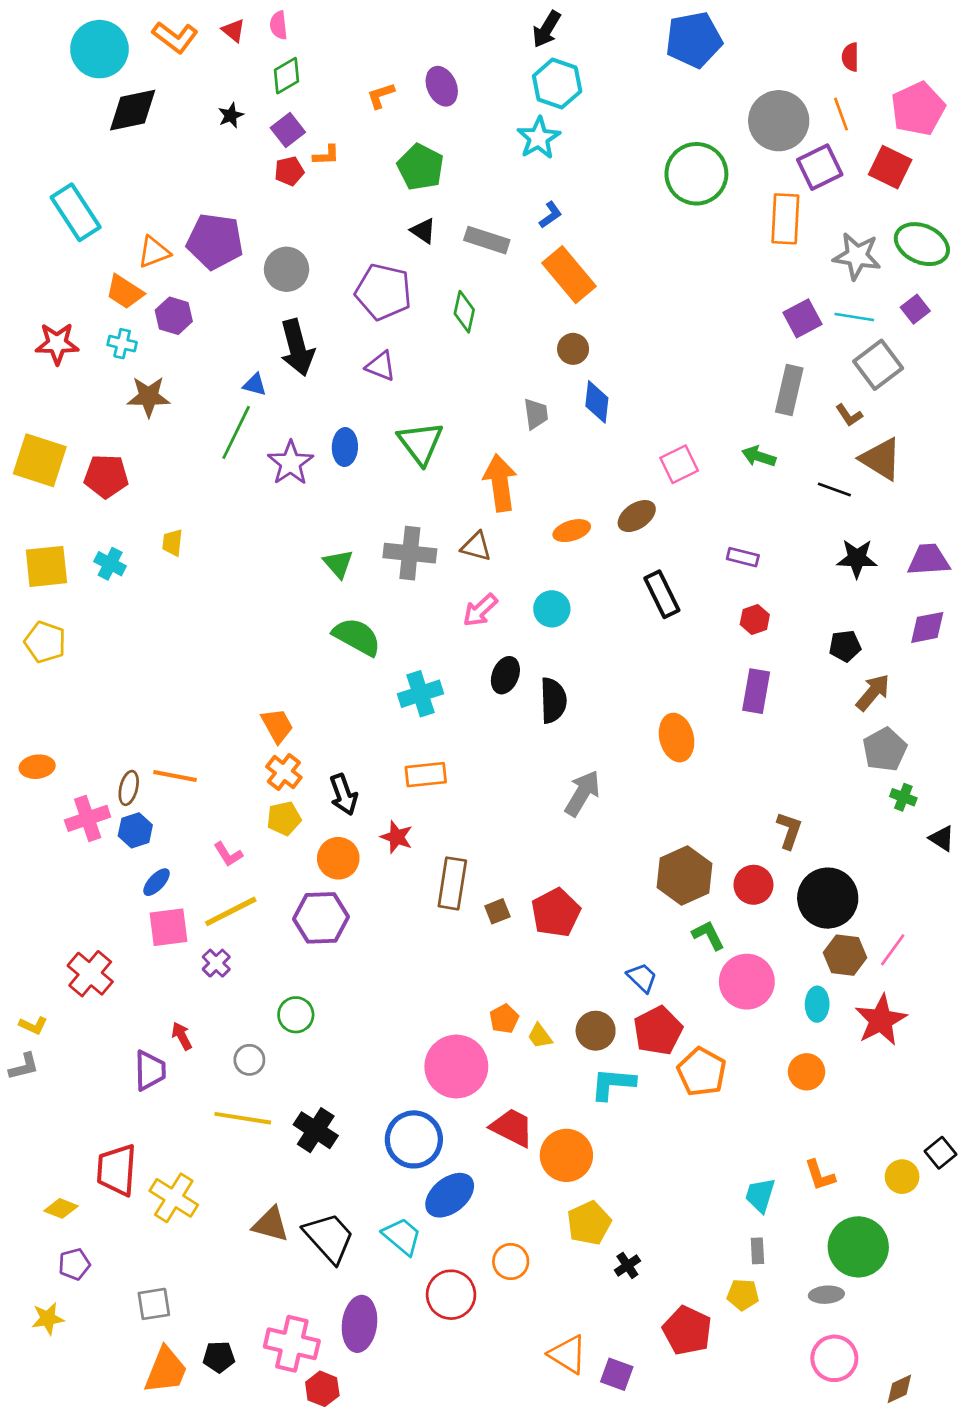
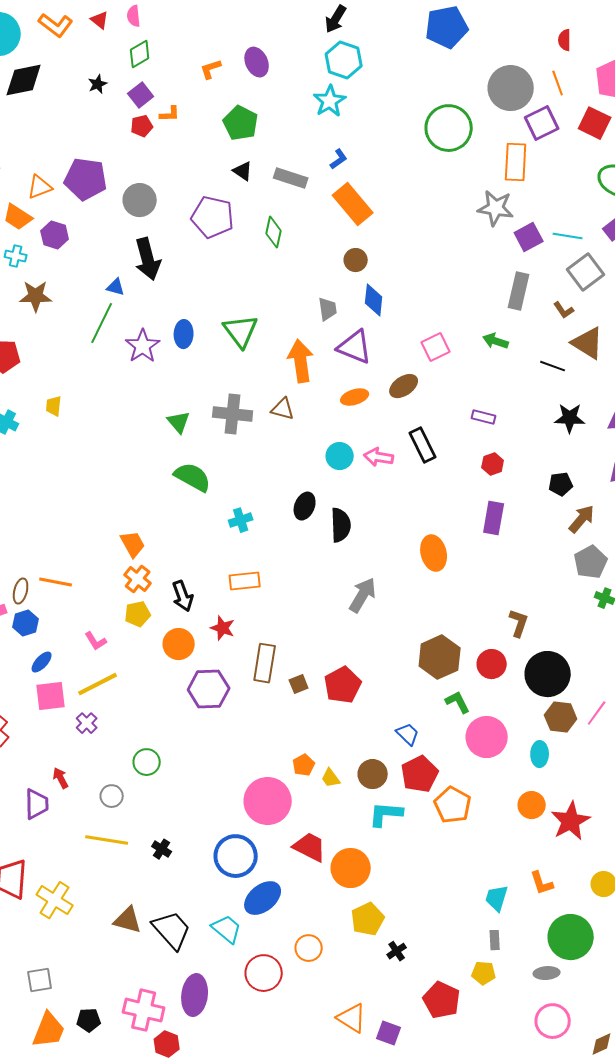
gray star: (857, 256) -> (496, 208), moved
purple triangle: (381, 366) -> (355, 347), moved, size x1.5
pink arrow: (480, 610) -> (379, 457), moved, turned 52
cyan cross: (421, 694) -> (241, 520), size x0.7
purple hexagon: (321, 918) -> (209, 689), moved
red star: (881, 1020) -> (571, 821), moved
black cross: (316, 1130) -> (162, 849), size x0.6

